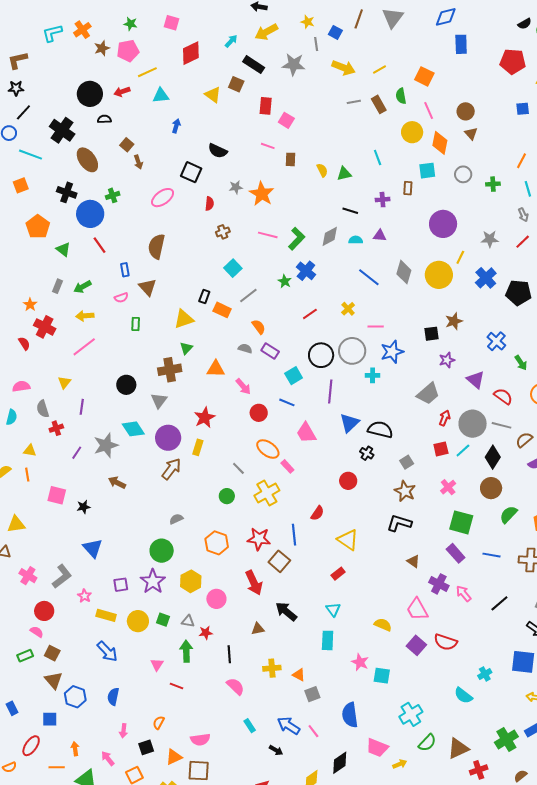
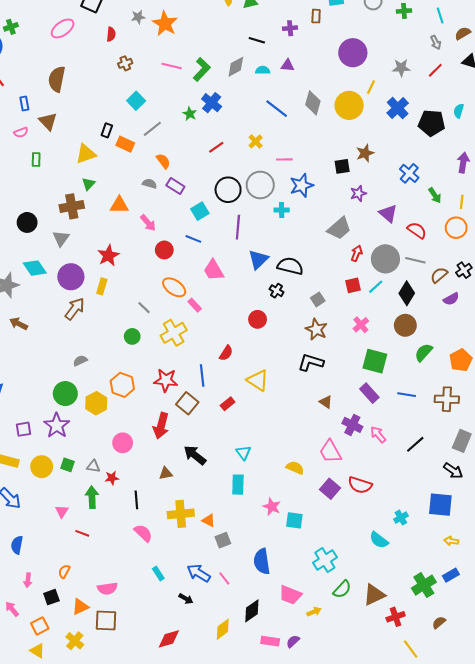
red rectangle: (338, 574) -> (228, 404), moved
yellow hexagon: (191, 581) -> (96, 403), moved
red arrow: (254, 583) -> (161, 426), turned 40
yellow cross: (272, 668) -> (181, 514), size x1.4

